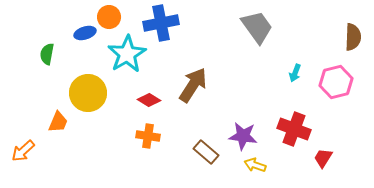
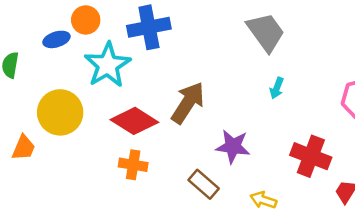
cyan arrow: (295, 73) -> (277, 88), moved
red diamond: (149, 100) -> (134, 121), size x1.6
purple star: (243, 136) -> (233, 146), moved

